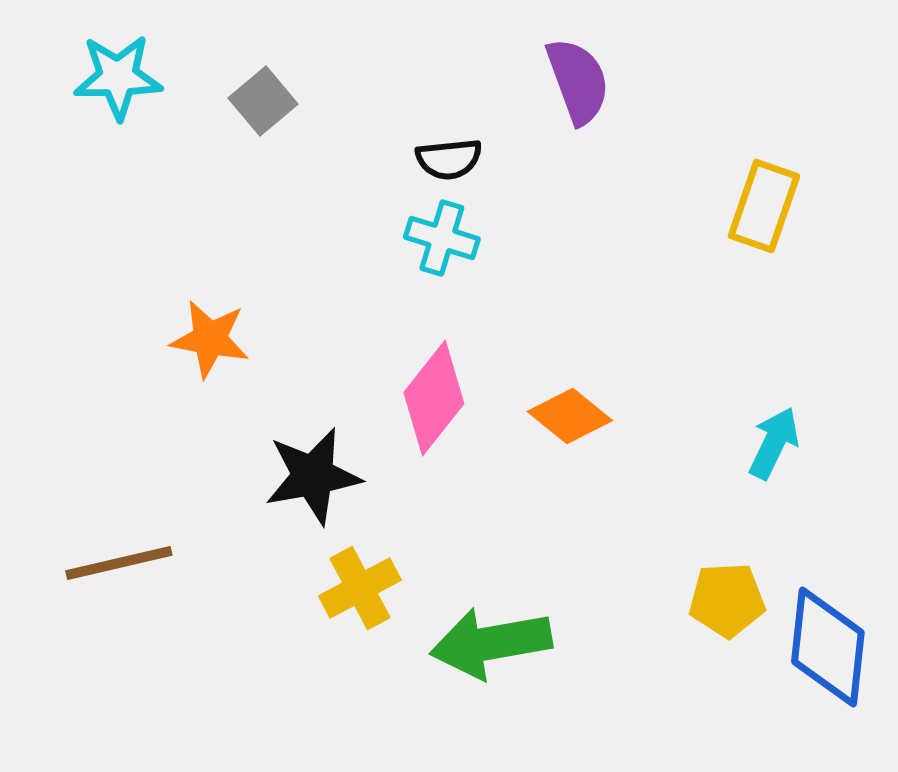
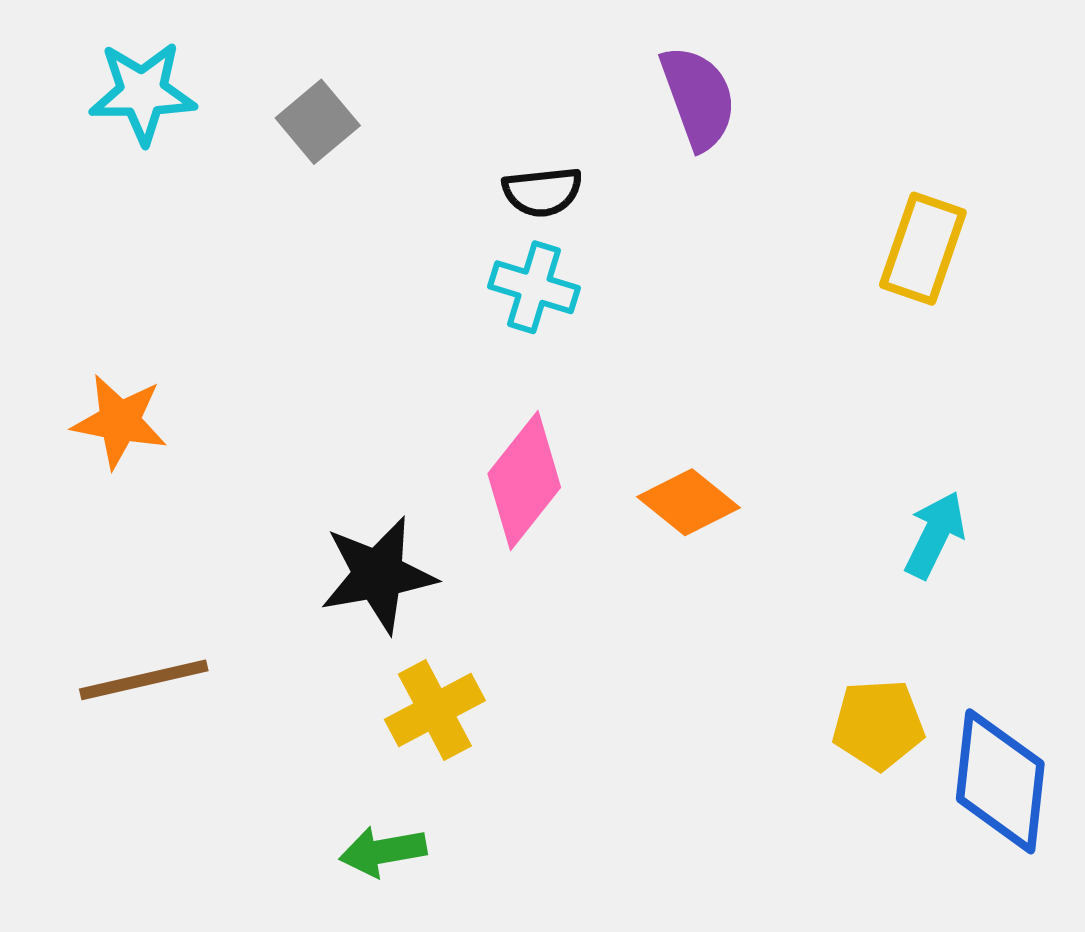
orange star: (210, 339) -> (120, 421), moved
green arrow: (491, 643) -> (383, 851), moved, size x0.6

